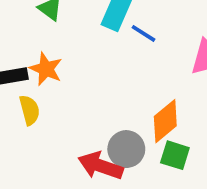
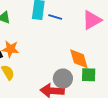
orange diamond: (165, 121) -> (79, 59), turned -50

